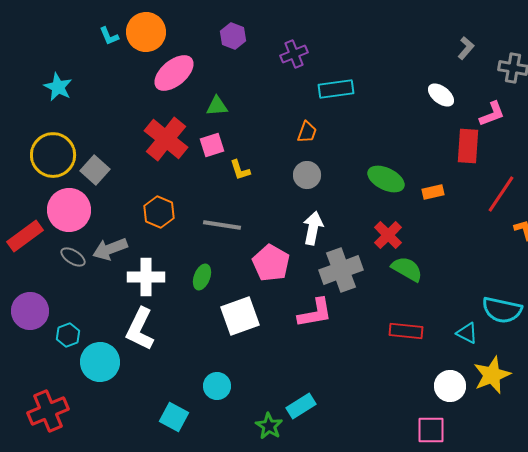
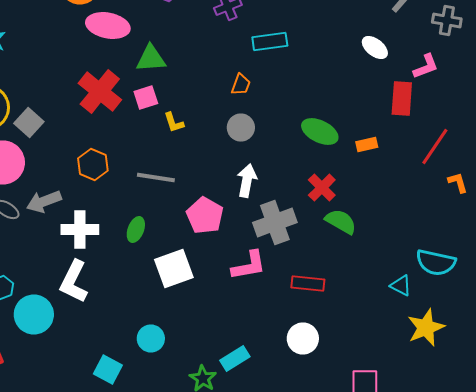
pink ellipse: (174, 73) -> (108, 26), turned 51
green triangle: (217, 106) -> (151, 58), size x1.4
red rectangle: (406, 331) -> (308, 284), moved
white circle: (450, 386) -> (303, 338), moved

